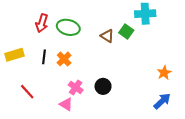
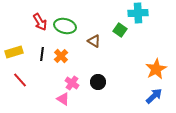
red arrow: (42, 23) -> (40, 22), turned -48
brown triangle: (107, 36) -> (94, 41), moved
orange star: (164, 73) -> (156, 69), size x1.5
red line: (27, 92) -> (20, 80), moved

